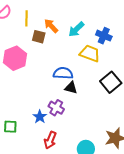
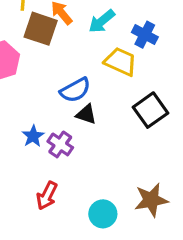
brown square: (39, 37) -> (41, 29), size x1.5
blue semicircle: (63, 73) -> (75, 90), turned 144
blue star: (40, 117) -> (33, 136), moved

